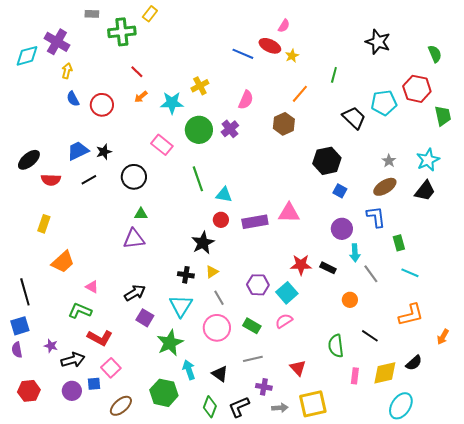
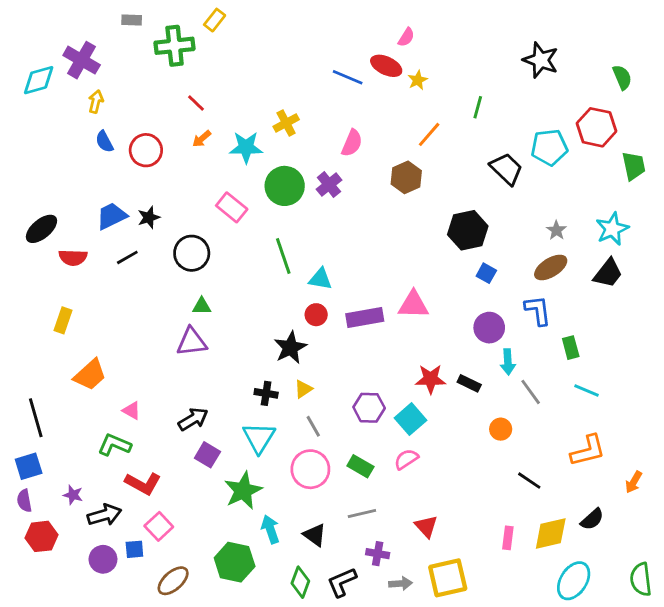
green semicircle: (336, 346) -> (641, 579), moved
red hexagon: (29, 391) -> (41, 536), moved

